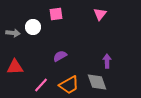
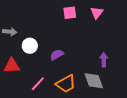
pink square: (56, 14) -> (70, 13), moved
white circle: (33, 27) -> (30, 46), moved

